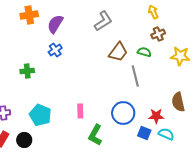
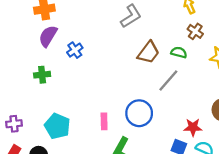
purple semicircle: (55, 24) -> (48, 36), moved
brown cross: (158, 34) -> (195, 31), turned -32
gray line: (135, 76) -> (168, 80), turned 55
blue circle: (123, 113) -> (139, 113), moved

